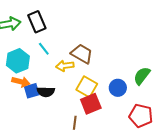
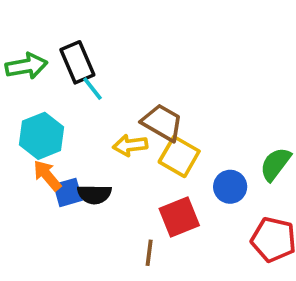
cyan line: (44, 49) -> (92, 89), moved
orange arrow: (21, 82) -> (47, 175), turned -144
yellow square: (87, 87) -> (179, 157), moved

